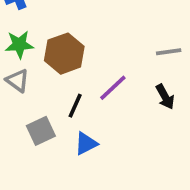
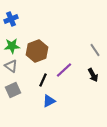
gray line: (169, 52) -> (95, 50), turned 64
gray square: (41, 131) -> (13, 90), moved

